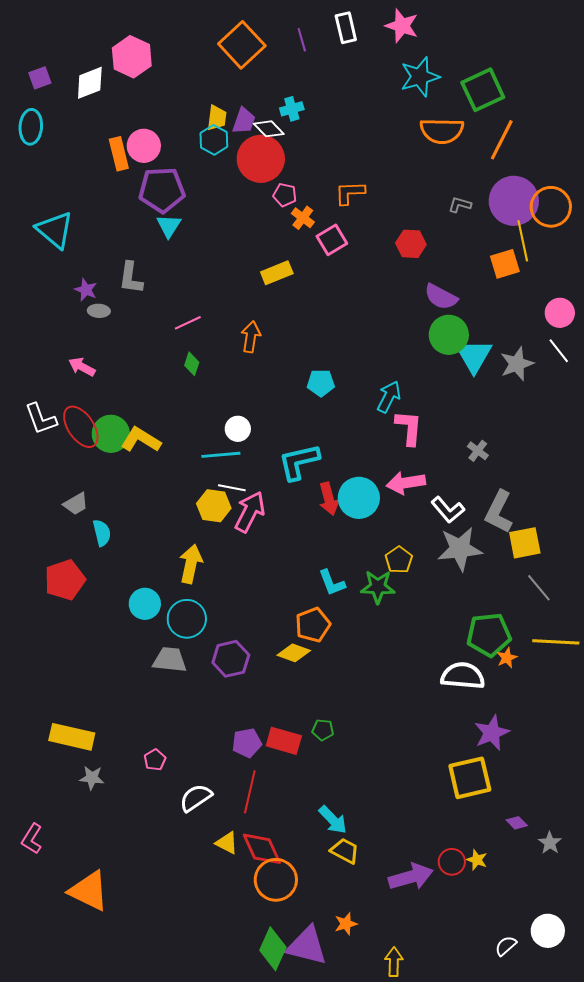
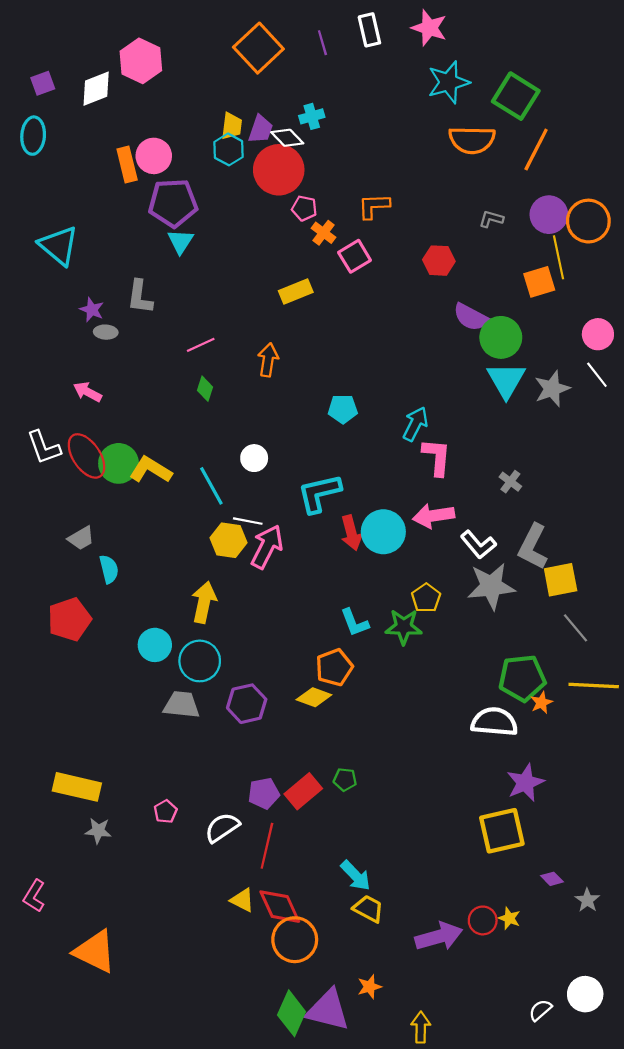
green square: (483, 90) -> (516, 96), turned -33
purple circle: (514, 201) -> (549, 215), size x0.7
green circle: (449, 335) -> (501, 337), moved
cyan line: (221, 455) -> (211, 486), moved, turned 66
red rectangle: (284, 741) -> (303, 791), turned -56
white semicircle: (196, 798) -> (222, 828), moved

